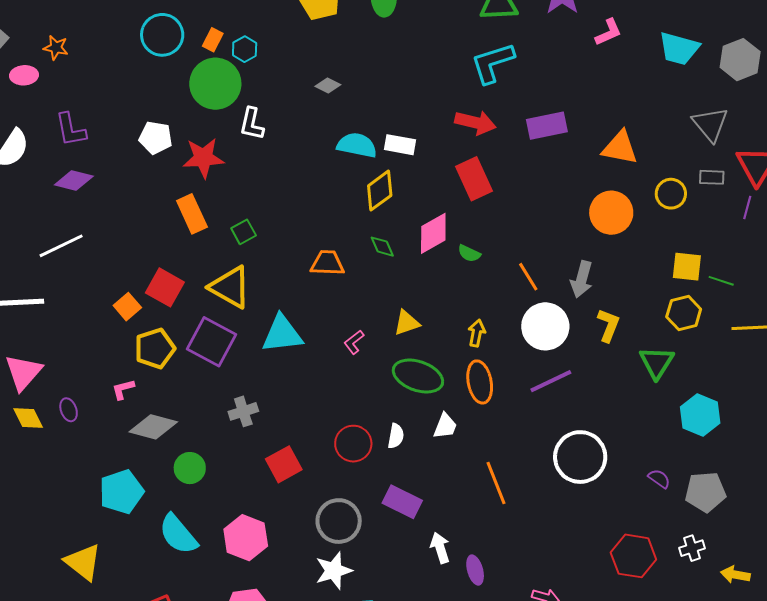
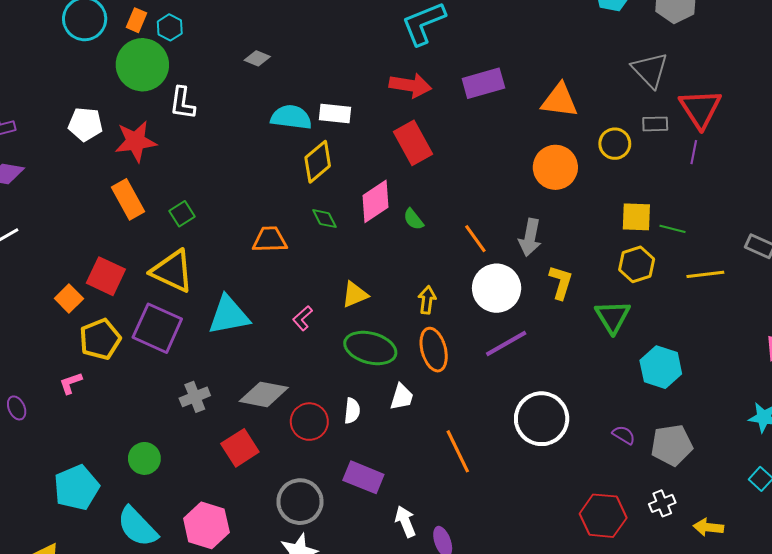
green semicircle: (469, 253) -> (413, 219), turned 30
gray diamond: (153, 427) -> (264, 394), moved

